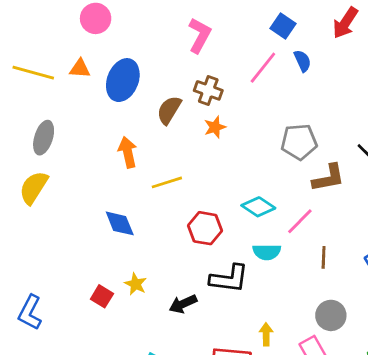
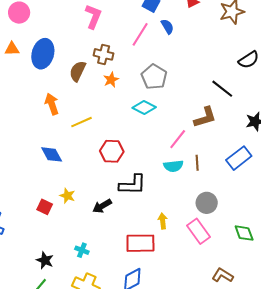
gray pentagon: (299, 142) -> (154, 77), moved, turned -30
brown L-shape: (328, 178) -> (205, 117), moved
cyan diamond: (258, 207) -> (144, 107), moved
cyan semicircle: (267, 252) -> (173, 166), moved

